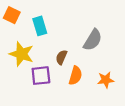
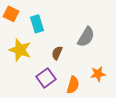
purple square: (41, 76) -> (46, 78), moved, turned -30
orange semicircle: (75, 76) -> (73, 85), moved

